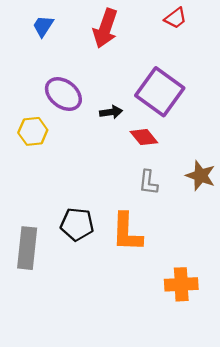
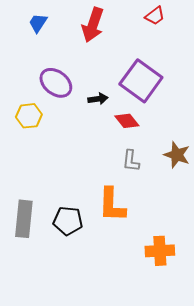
black pentagon: (77, 224) -> (68, 221), moved

